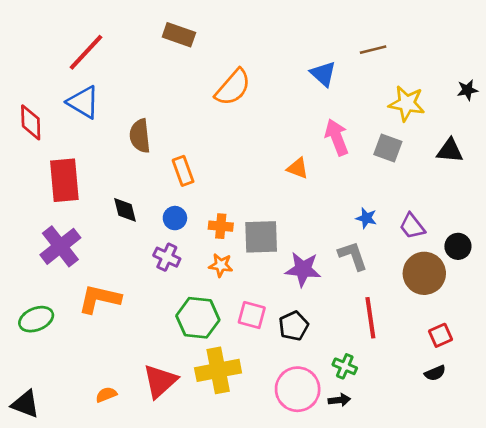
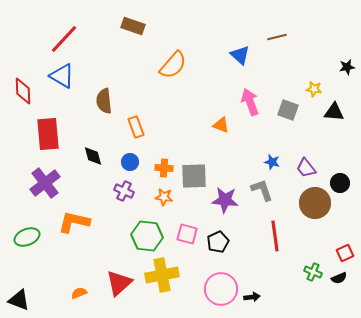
yellow star: (407, 103) -> (314, 89), moved, size x0.6
red square: (440, 335) -> (345, 253), moved
green cross: (345, 366) -> (313, 272), moved
black semicircle: (435, 373) -> (339, 278), moved

